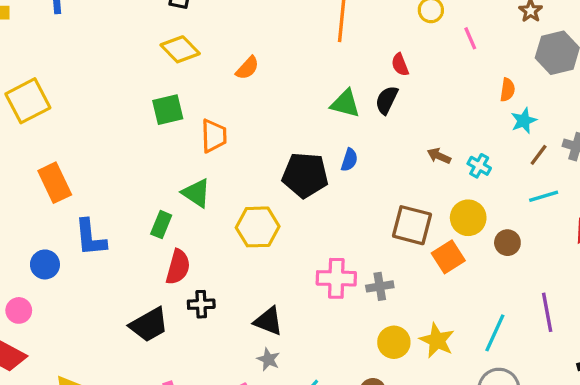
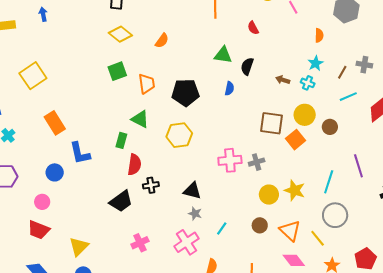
black semicircle: (387, 100) -> (247, 66), moved
cyan star: (524, 121) -> (316, 63), moved
black pentagon: (305, 175) -> (186, 93), moved

